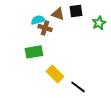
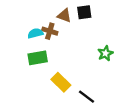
cyan semicircle: (38, 20) -> (35, 33), moved
green star: (99, 23) -> (105, 53), moved

